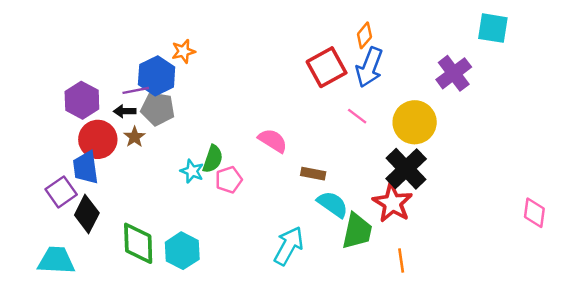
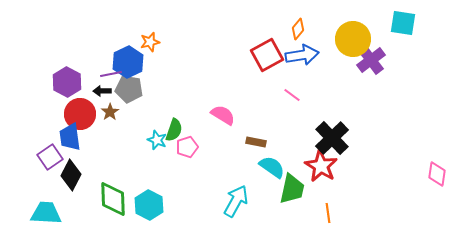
blue arrow: (369, 67) -> (302, 55), turned -120
yellow circle: (415, 122) -> (353, 39), moved

